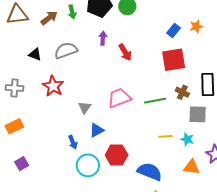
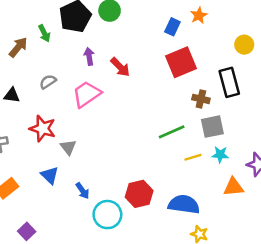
gray semicircle: (66, 50) -> (48, 82), size x0.6
pink trapezoid: (119, 98) -> (87, 94), moved
green line: (155, 101) -> (172, 132), moved
gray triangle: (85, 107) -> (68, 147), moved
gray square: (198, 114) -> (212, 127), moved
blue triangle: (97, 130) -> (50, 175), moved, turned -35

